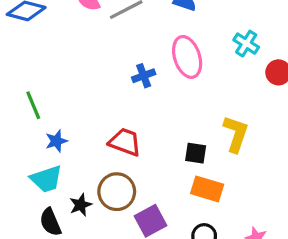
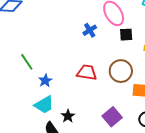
black square: (196, 153) -> (126, 35), moved
brown circle: (117, 192) -> (121, 71), moved

